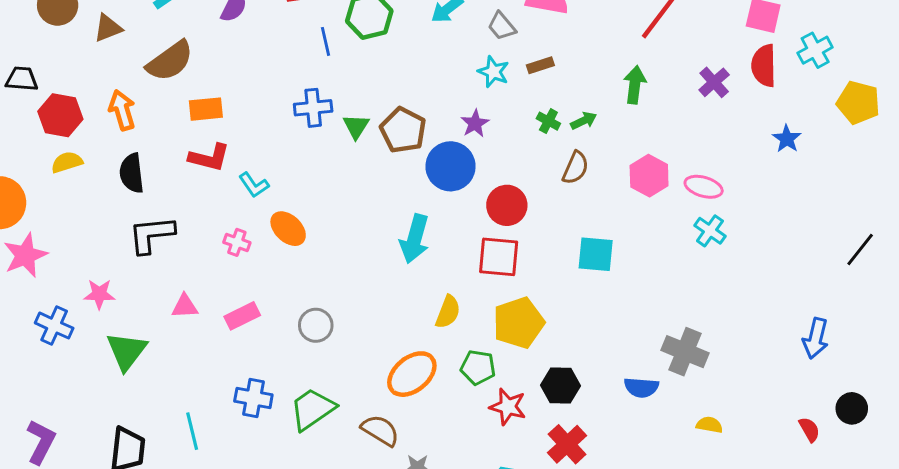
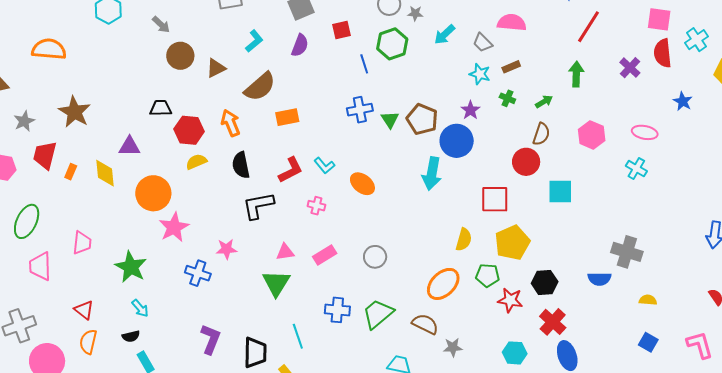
green cross: (548, 121) -> (507, 98), moved
red L-shape: (209, 158) -> (291, 170), moved, turned -36
pink ellipse: (704, 187) -> (645, 132), moved
red circle: (507, 205) -> (526, 162), moved
orange ellipse: (288, 229) -> (362, 184), moved
cyan arrow: (415, 239) -> (432, 174), moved
green triangle: (126, 351) -> (276, 283), moved
purple L-shape: (41, 442) -> (211, 339), moved

